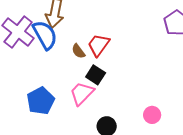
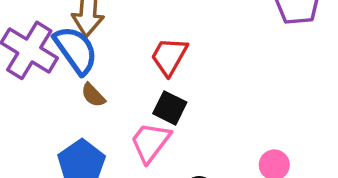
brown semicircle: (78, 51) -> (93, 95), moved

